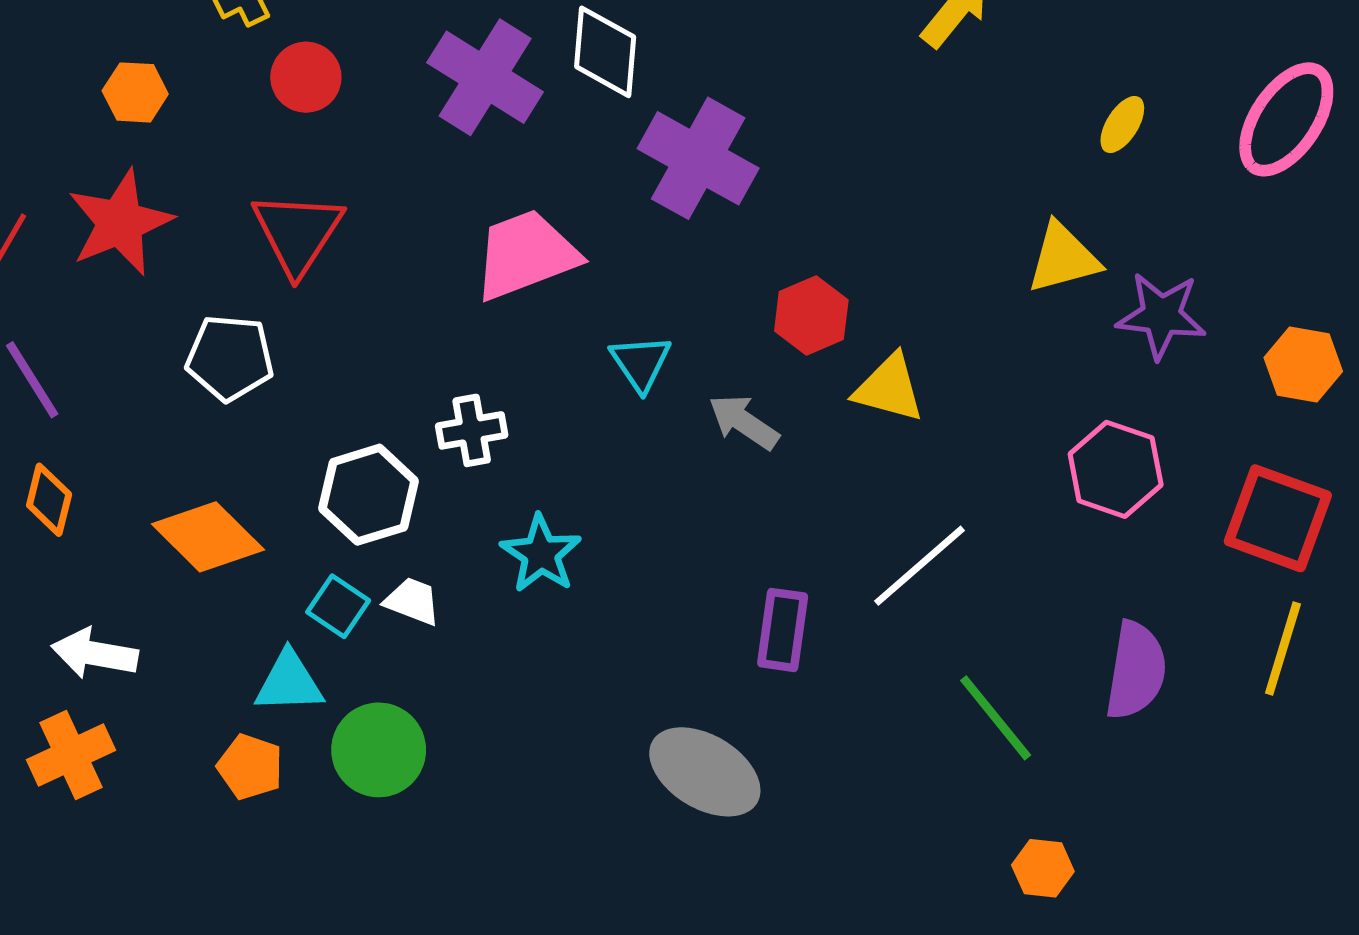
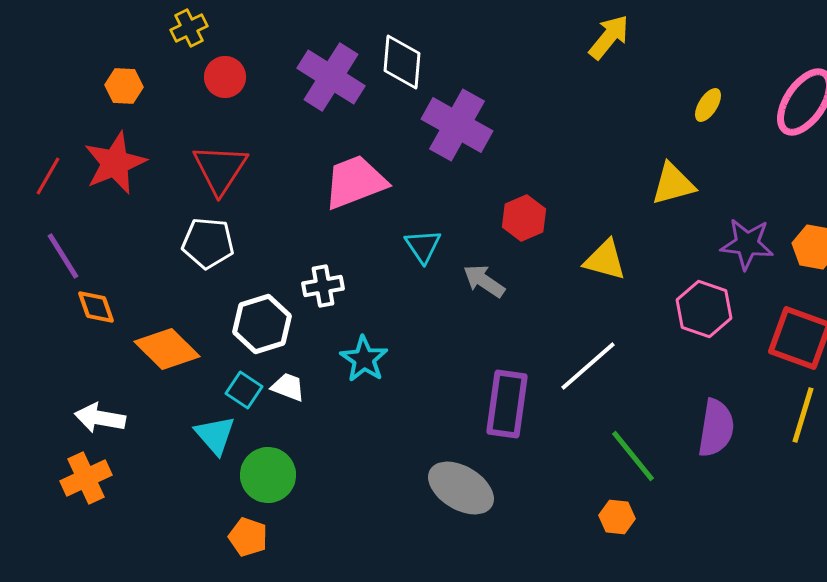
purple star: (1161, 316) -> (747, 244), moved
white pentagon: (230, 358) -> (208, 243), moved
yellow triangle: (889, 388) -> (605, 260), moved
orange diamond: (49, 500) -> (96, 307), moved, turned -33
purple rectangle: (783, 630) -> (507, 404), size x1.4
cyan triangle: (289, 682) -> (215, 435), turned 51
orange pentagon: (250, 767) -> (248, 537), moved
orange hexagon: (1043, 868) -> (617, 517), moved

